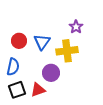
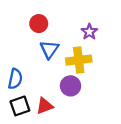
red circle: (19, 41) -> (39, 24), moved
purple circle: (51, 73) -> (71, 86), moved

